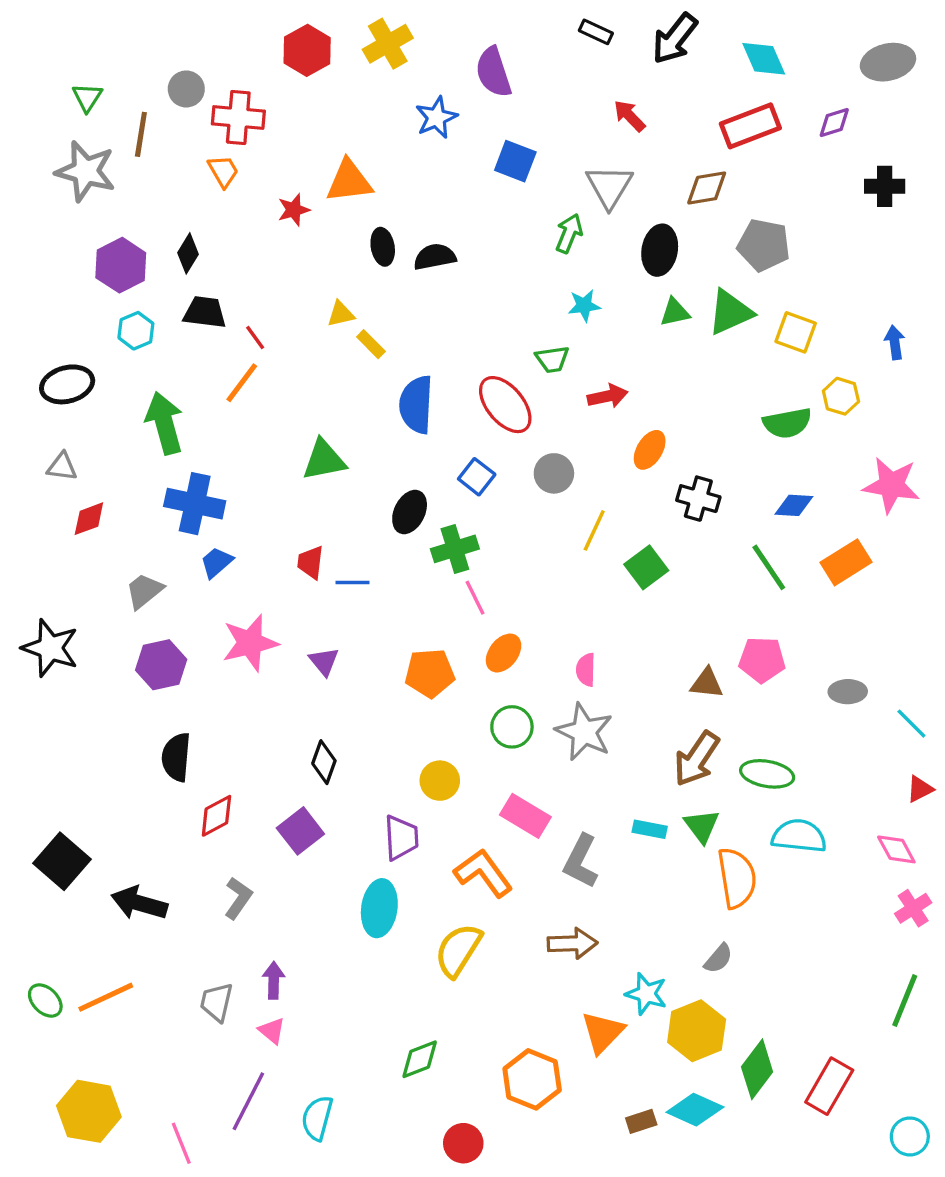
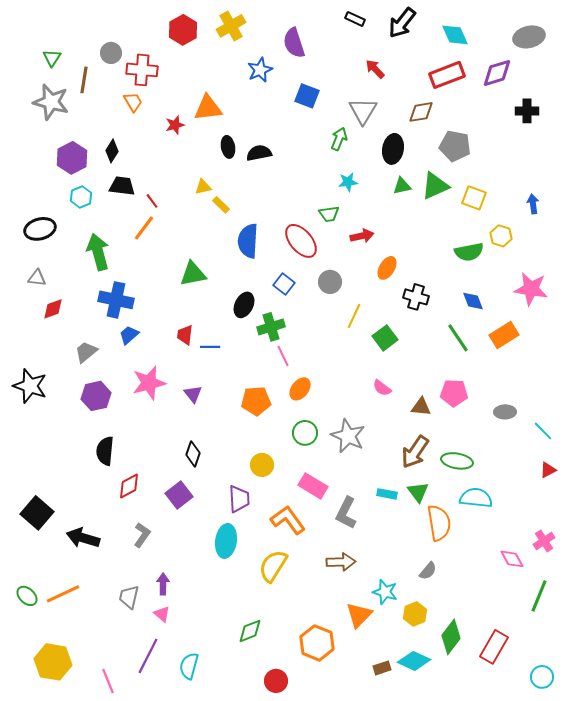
purple diamond: (834, 123) -> (497, 73), size x1.5
blue diamond: (794, 505) -> (473, 301), turned 65
pink semicircle: (586, 670) -> (382, 388), moved, turned -54
pink diamond: (896, 849) -> (512, 559), moved
yellow hexagon: (697, 1031) -> (415, 614), size x0.7

